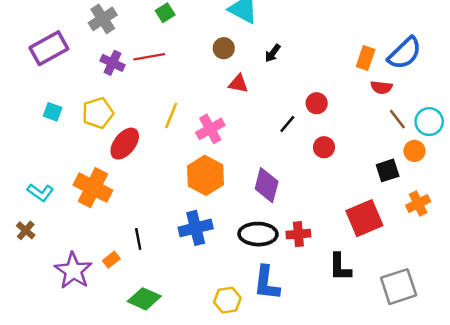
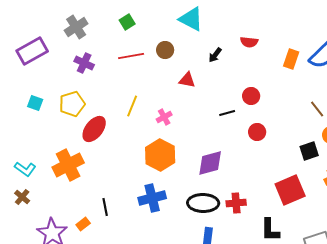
brown circle: (224, 48) -> (165, 50), moved
red line: (149, 57) -> (131, 56), moved
red semicircle: (381, 87) -> (249, 42), moved
black line: (287, 124) -> (227, 113), turned 35
pink cross: (210, 129) -> (164, 117), size x0.7
purple diamond: (267, 185) -> (210, 163), turned 60
orange cross: (93, 188) -> (68, 165), turned 36
brown cross: (26, 230) -> (22, 197), moved

